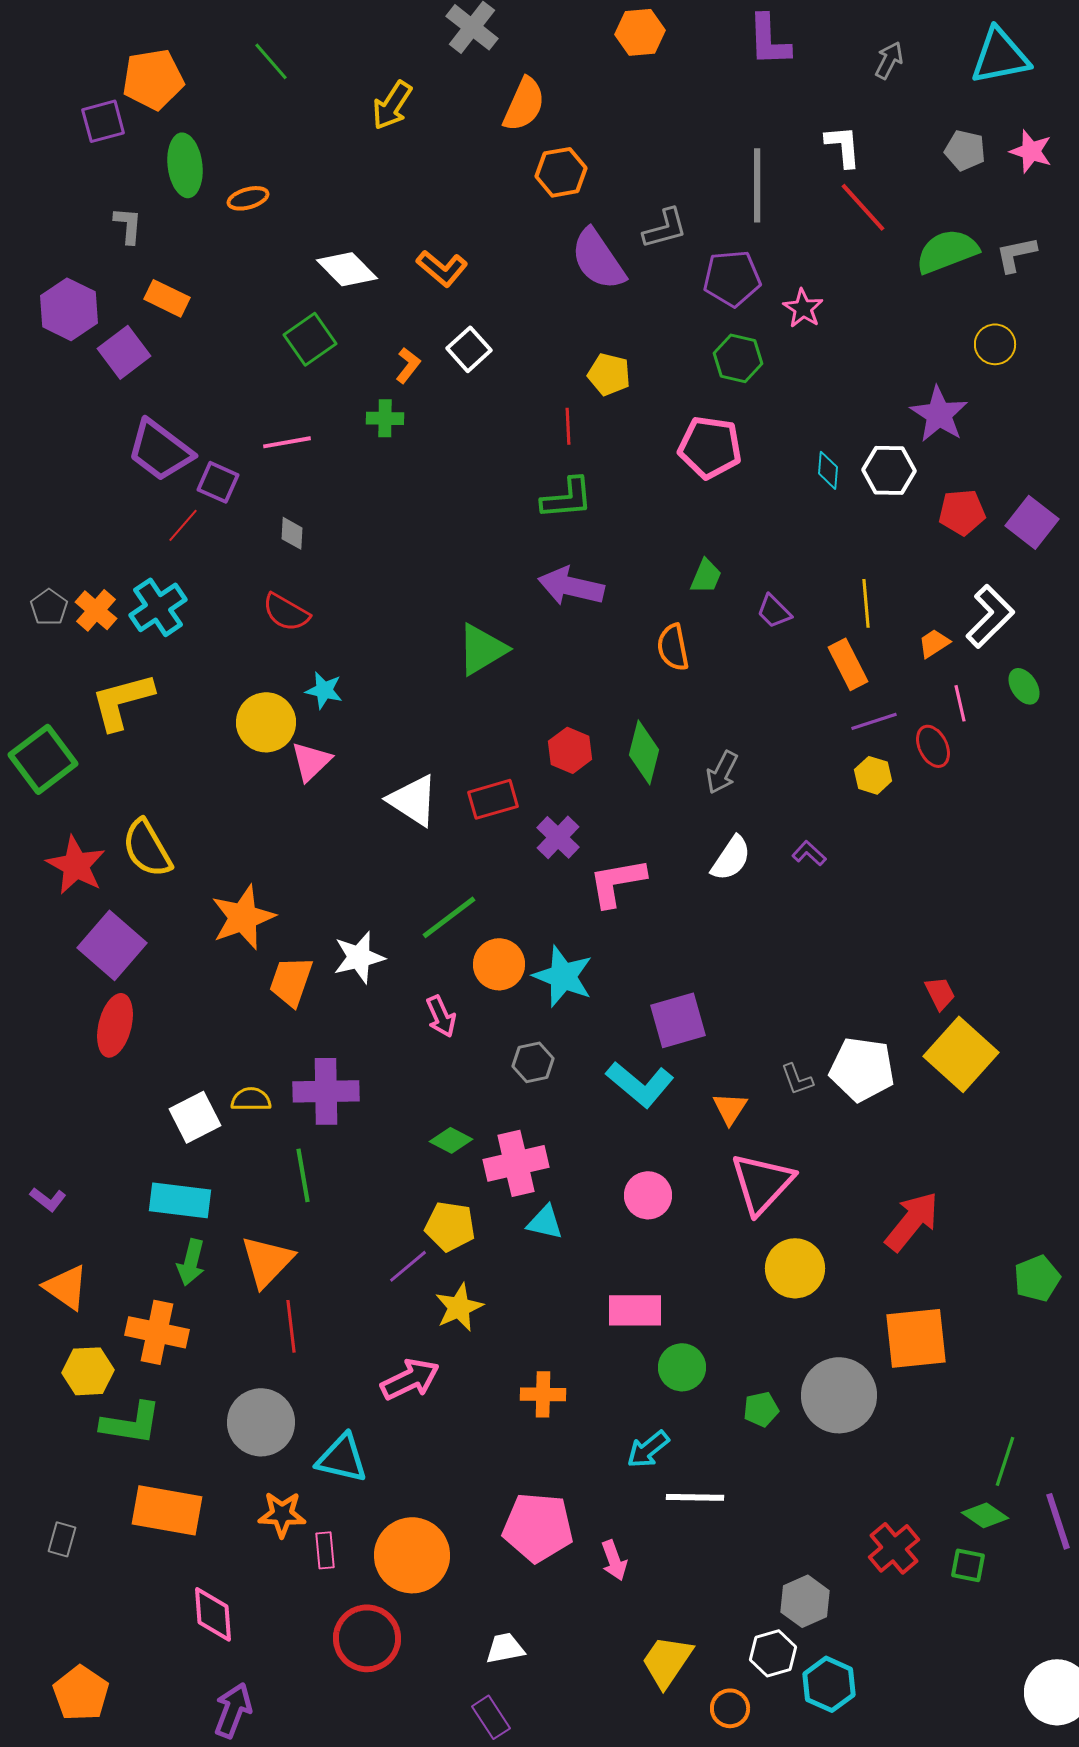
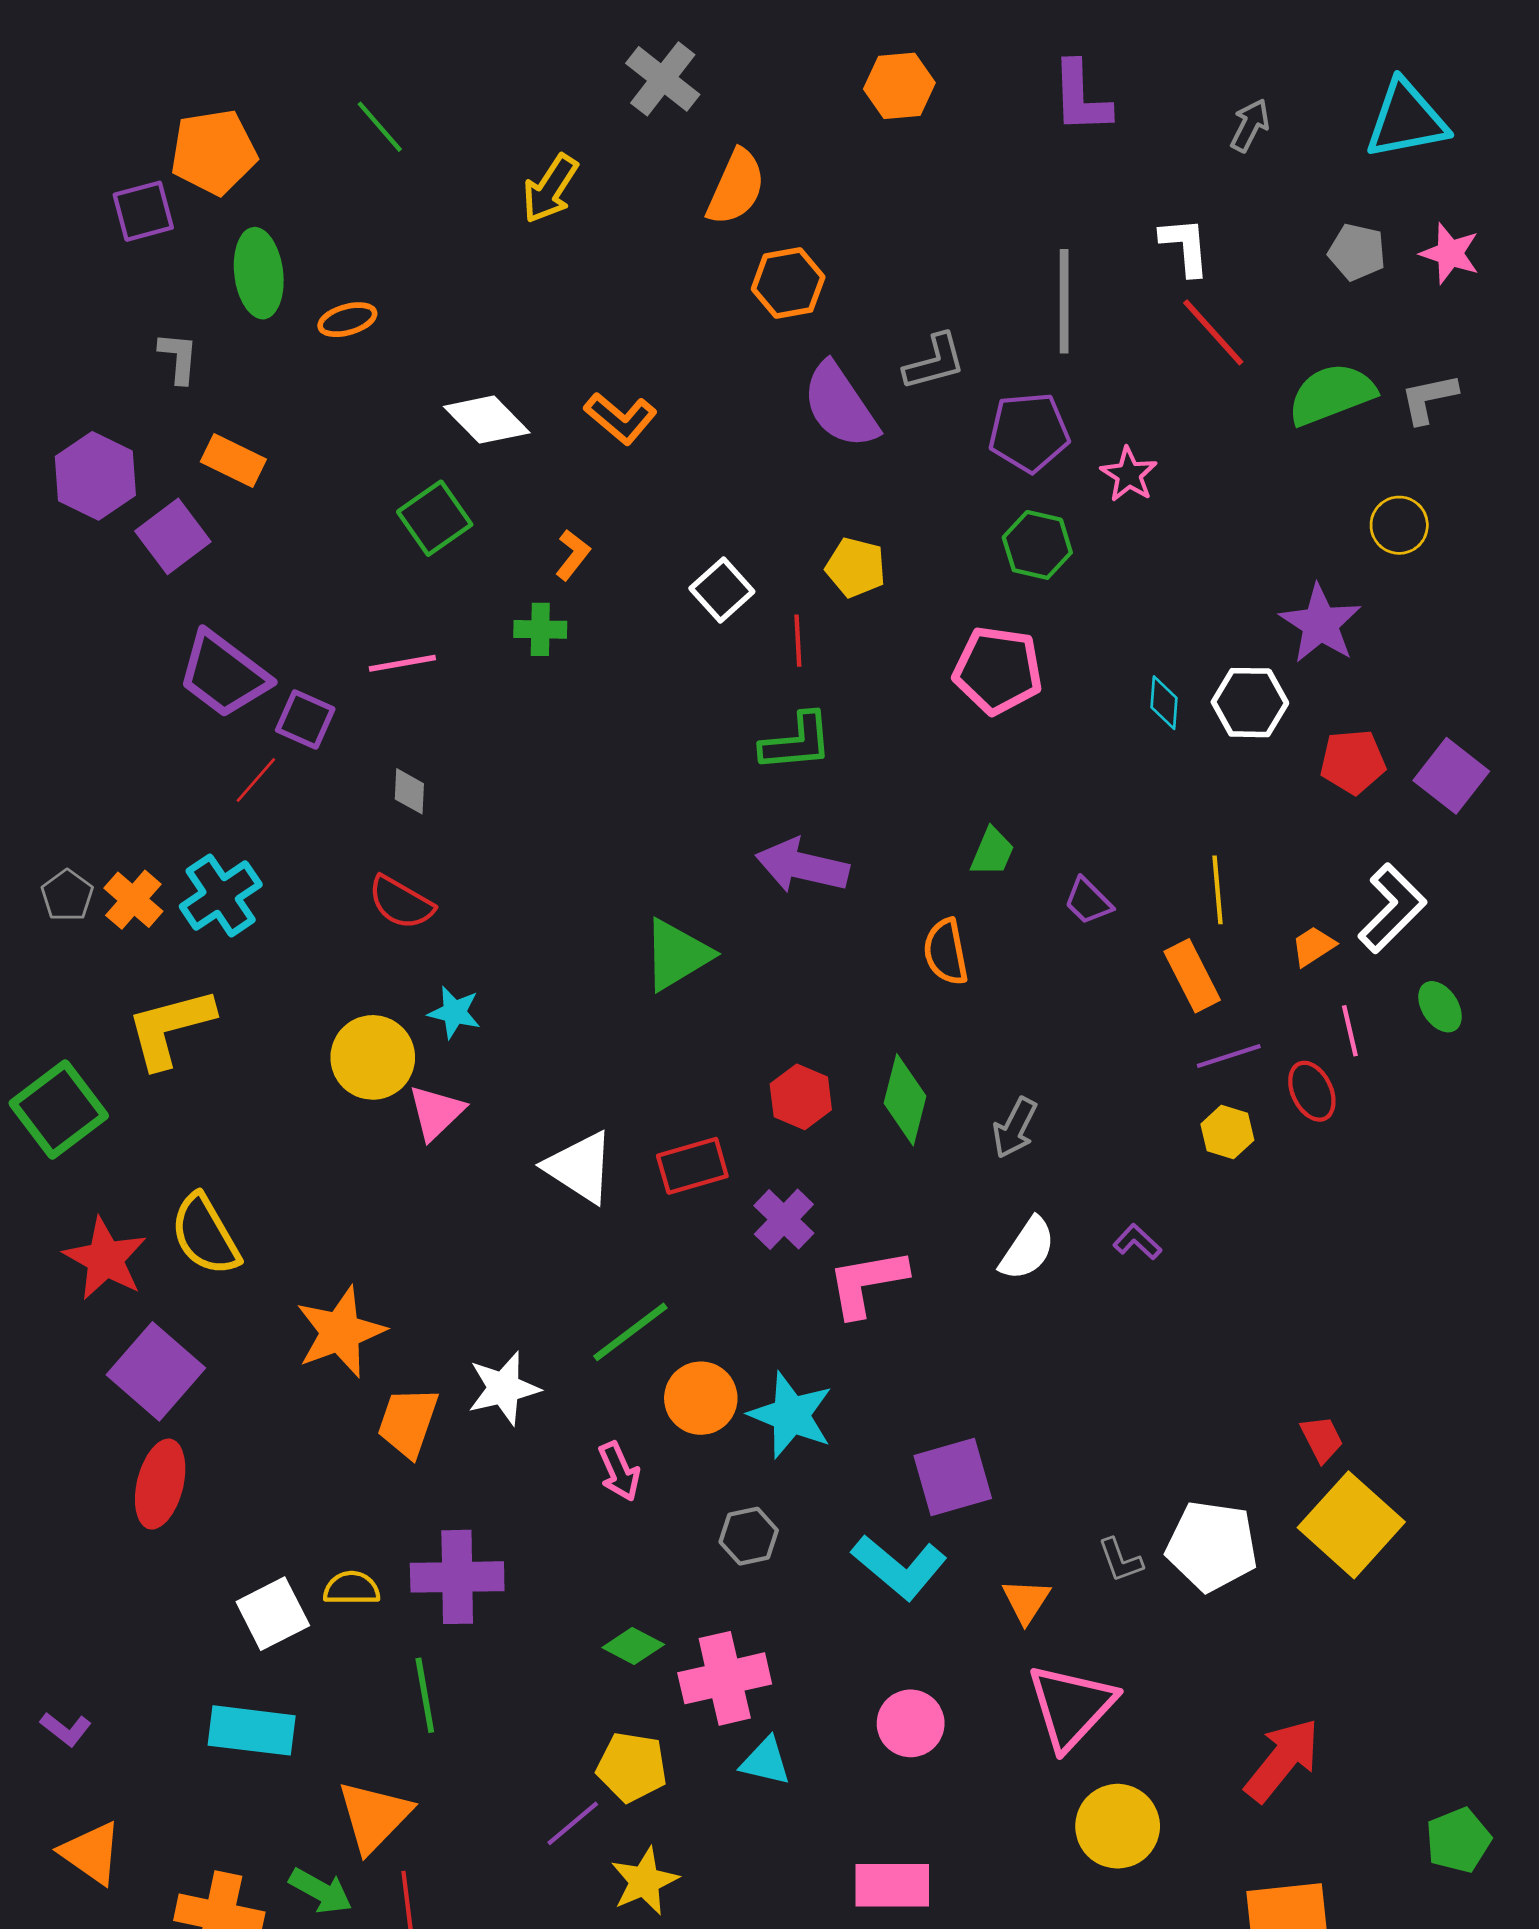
white square: (469, 349) -> (722, 590), moved
green arrow: (191, 1262) -> (321, 1891), moved, turned -75

